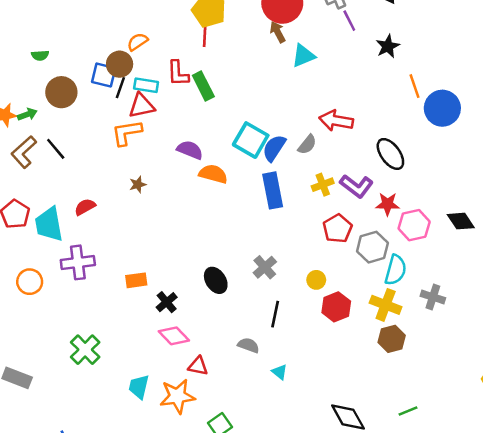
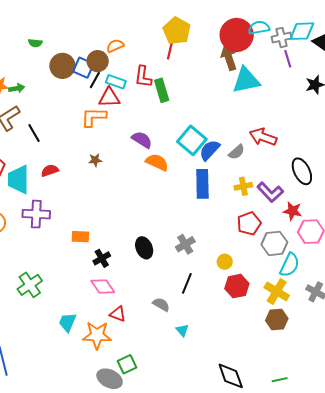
brown arrow: (278, 32) -> (229, 58), size x1.4
cyan triangle: (303, 56) -> (246, 80), size x1.4
brown circle: (61, 92) -> (62, 66), moved
black line: (56, 149) -> (34, 133), moved

